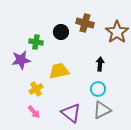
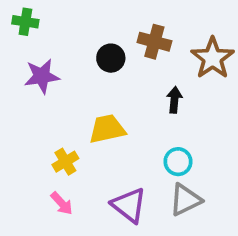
green cross: (36, 42) -> (25, 22), moved
purple star: (21, 60) -> (42, 76), moved
black arrow: (100, 64) -> (174, 100), moved

